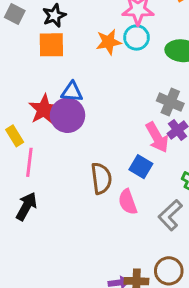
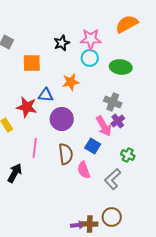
black star: (54, 16) -> (62, 43), moved
orange star: (109, 42) -> (71, 82), moved
red star: (44, 109) -> (27, 107), turned -30
purple circle: (68, 115) -> (62, 119), moved
pink line: (29, 162) -> (35, 148), moved

